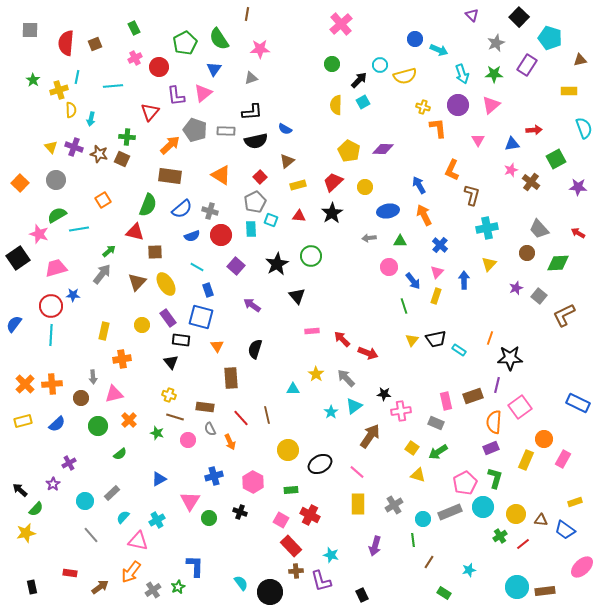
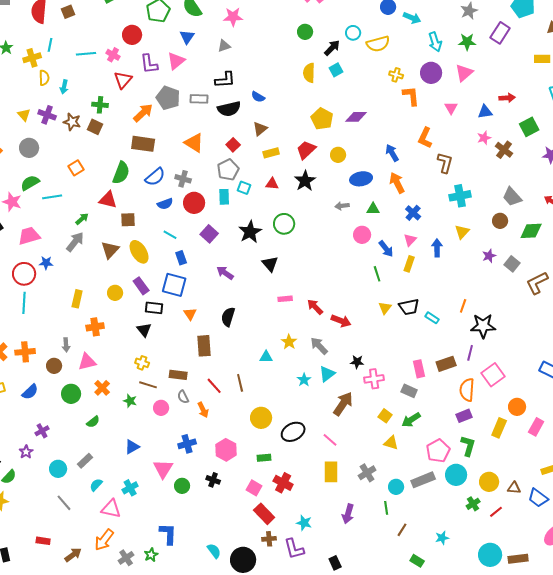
pink cross: (135, 58) -> (113, 55), moved, turned -32

